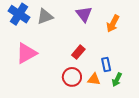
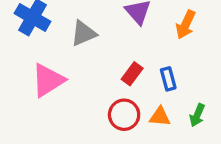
gray triangle: (45, 17) -> (84, 33), moved
blue rectangle: (106, 64) -> (168, 79), moved

